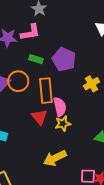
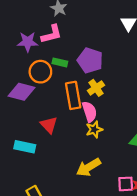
orange circle: (18, 81) -> (40, 72), moved
yellow cross: (92, 84) -> (96, 88), moved
red triangle: (39, 117) -> (49, 125), moved

